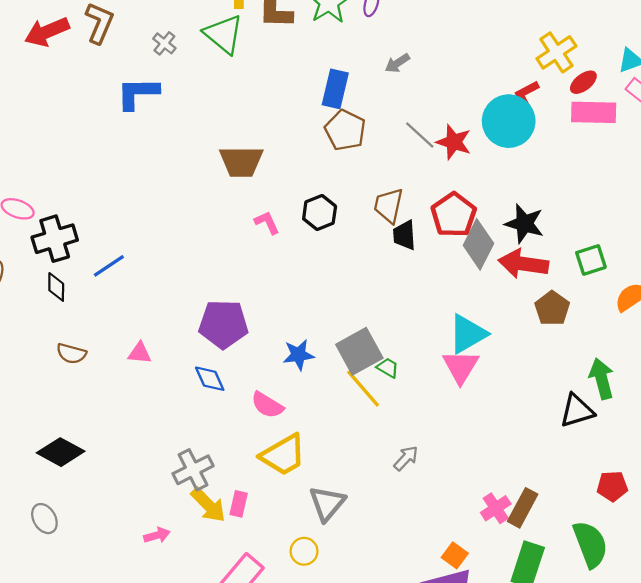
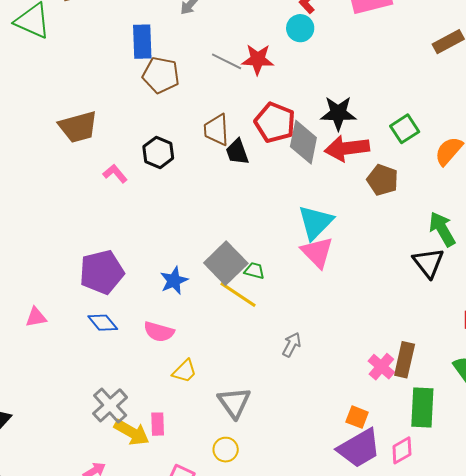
cyan circle: (509, 121) -> (300, 28), size x0.6
black triangle: (577, 411) -> (428, 263), turned -36
yellow trapezoid: (283, 455) -> (185, 371), size x0.6

